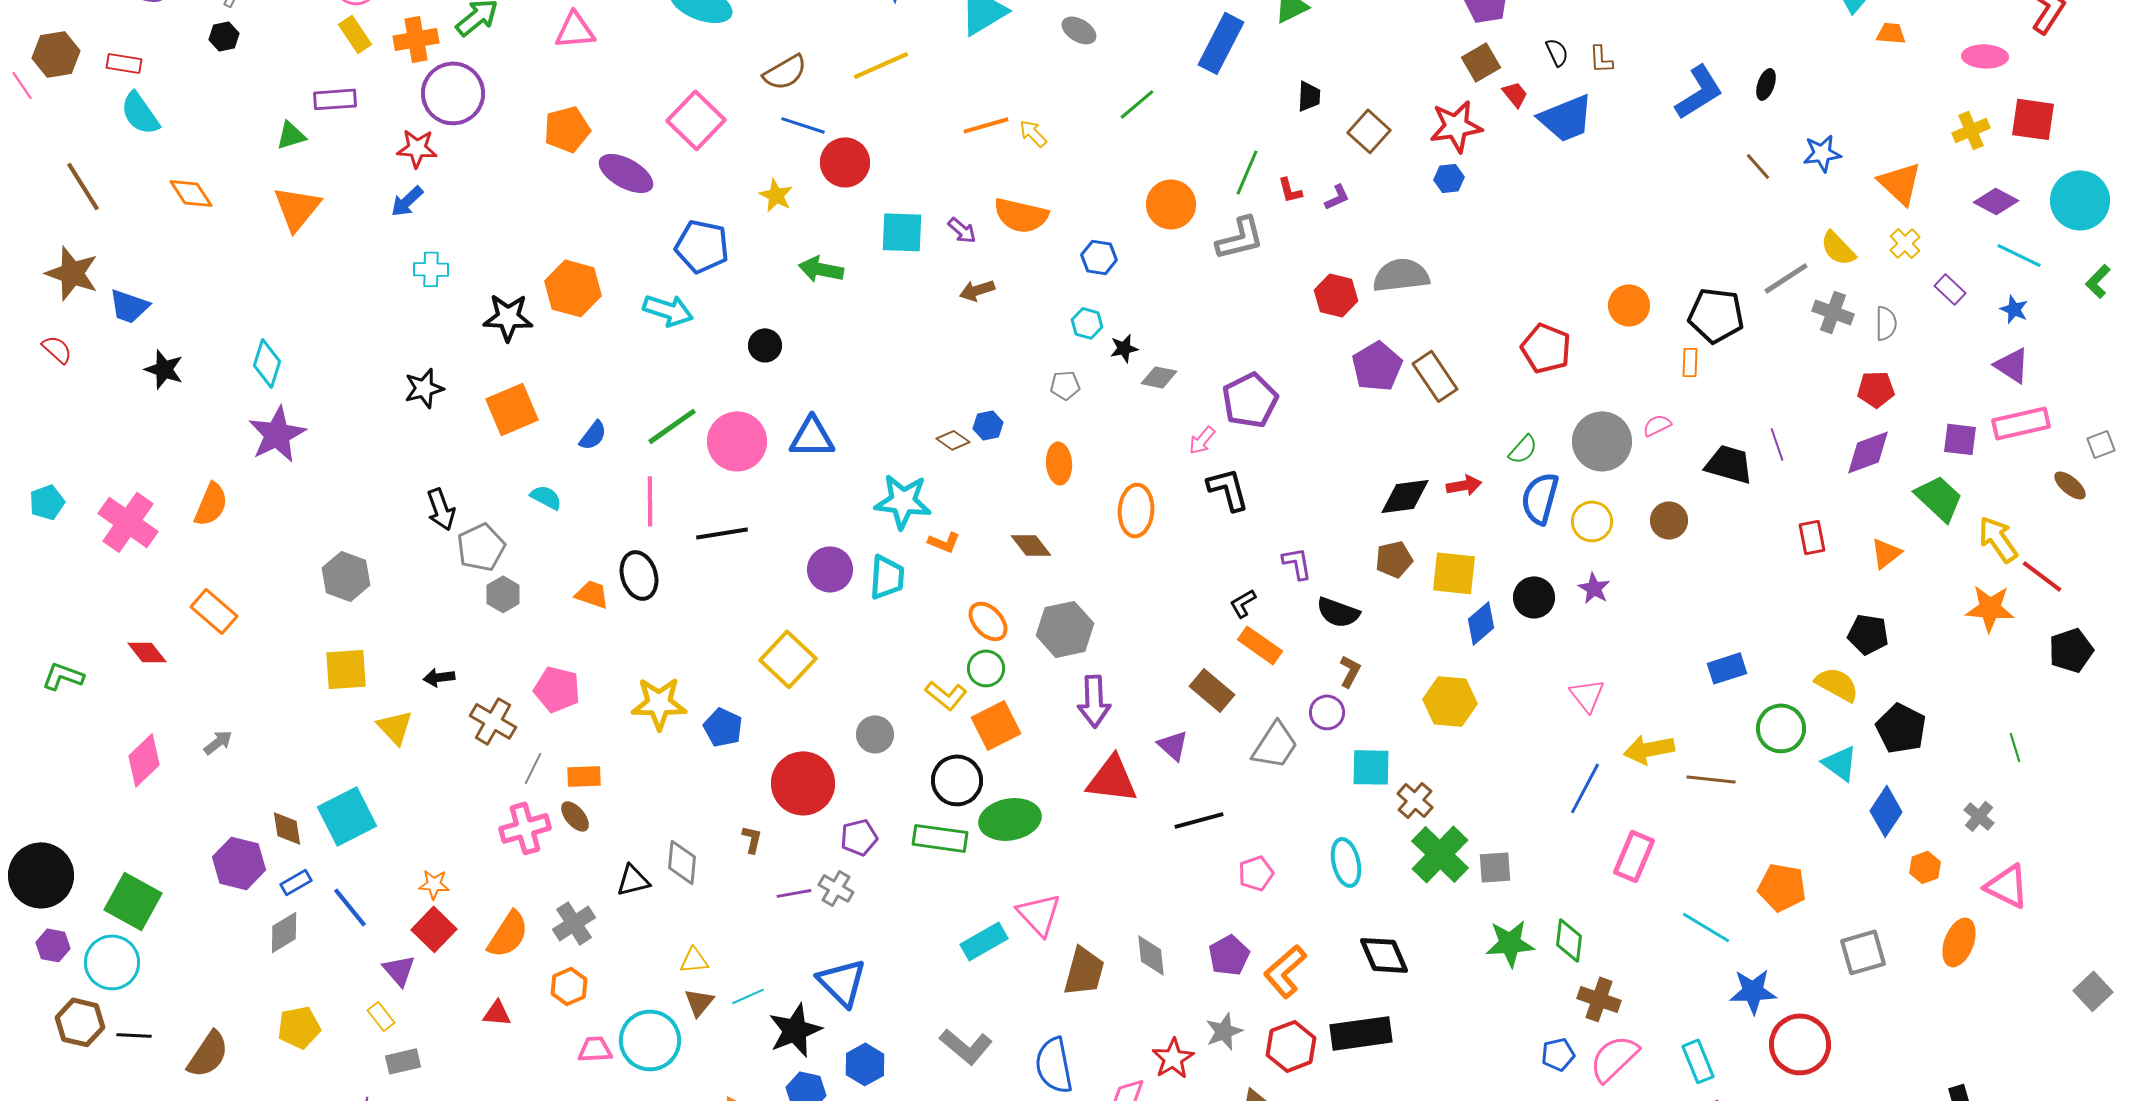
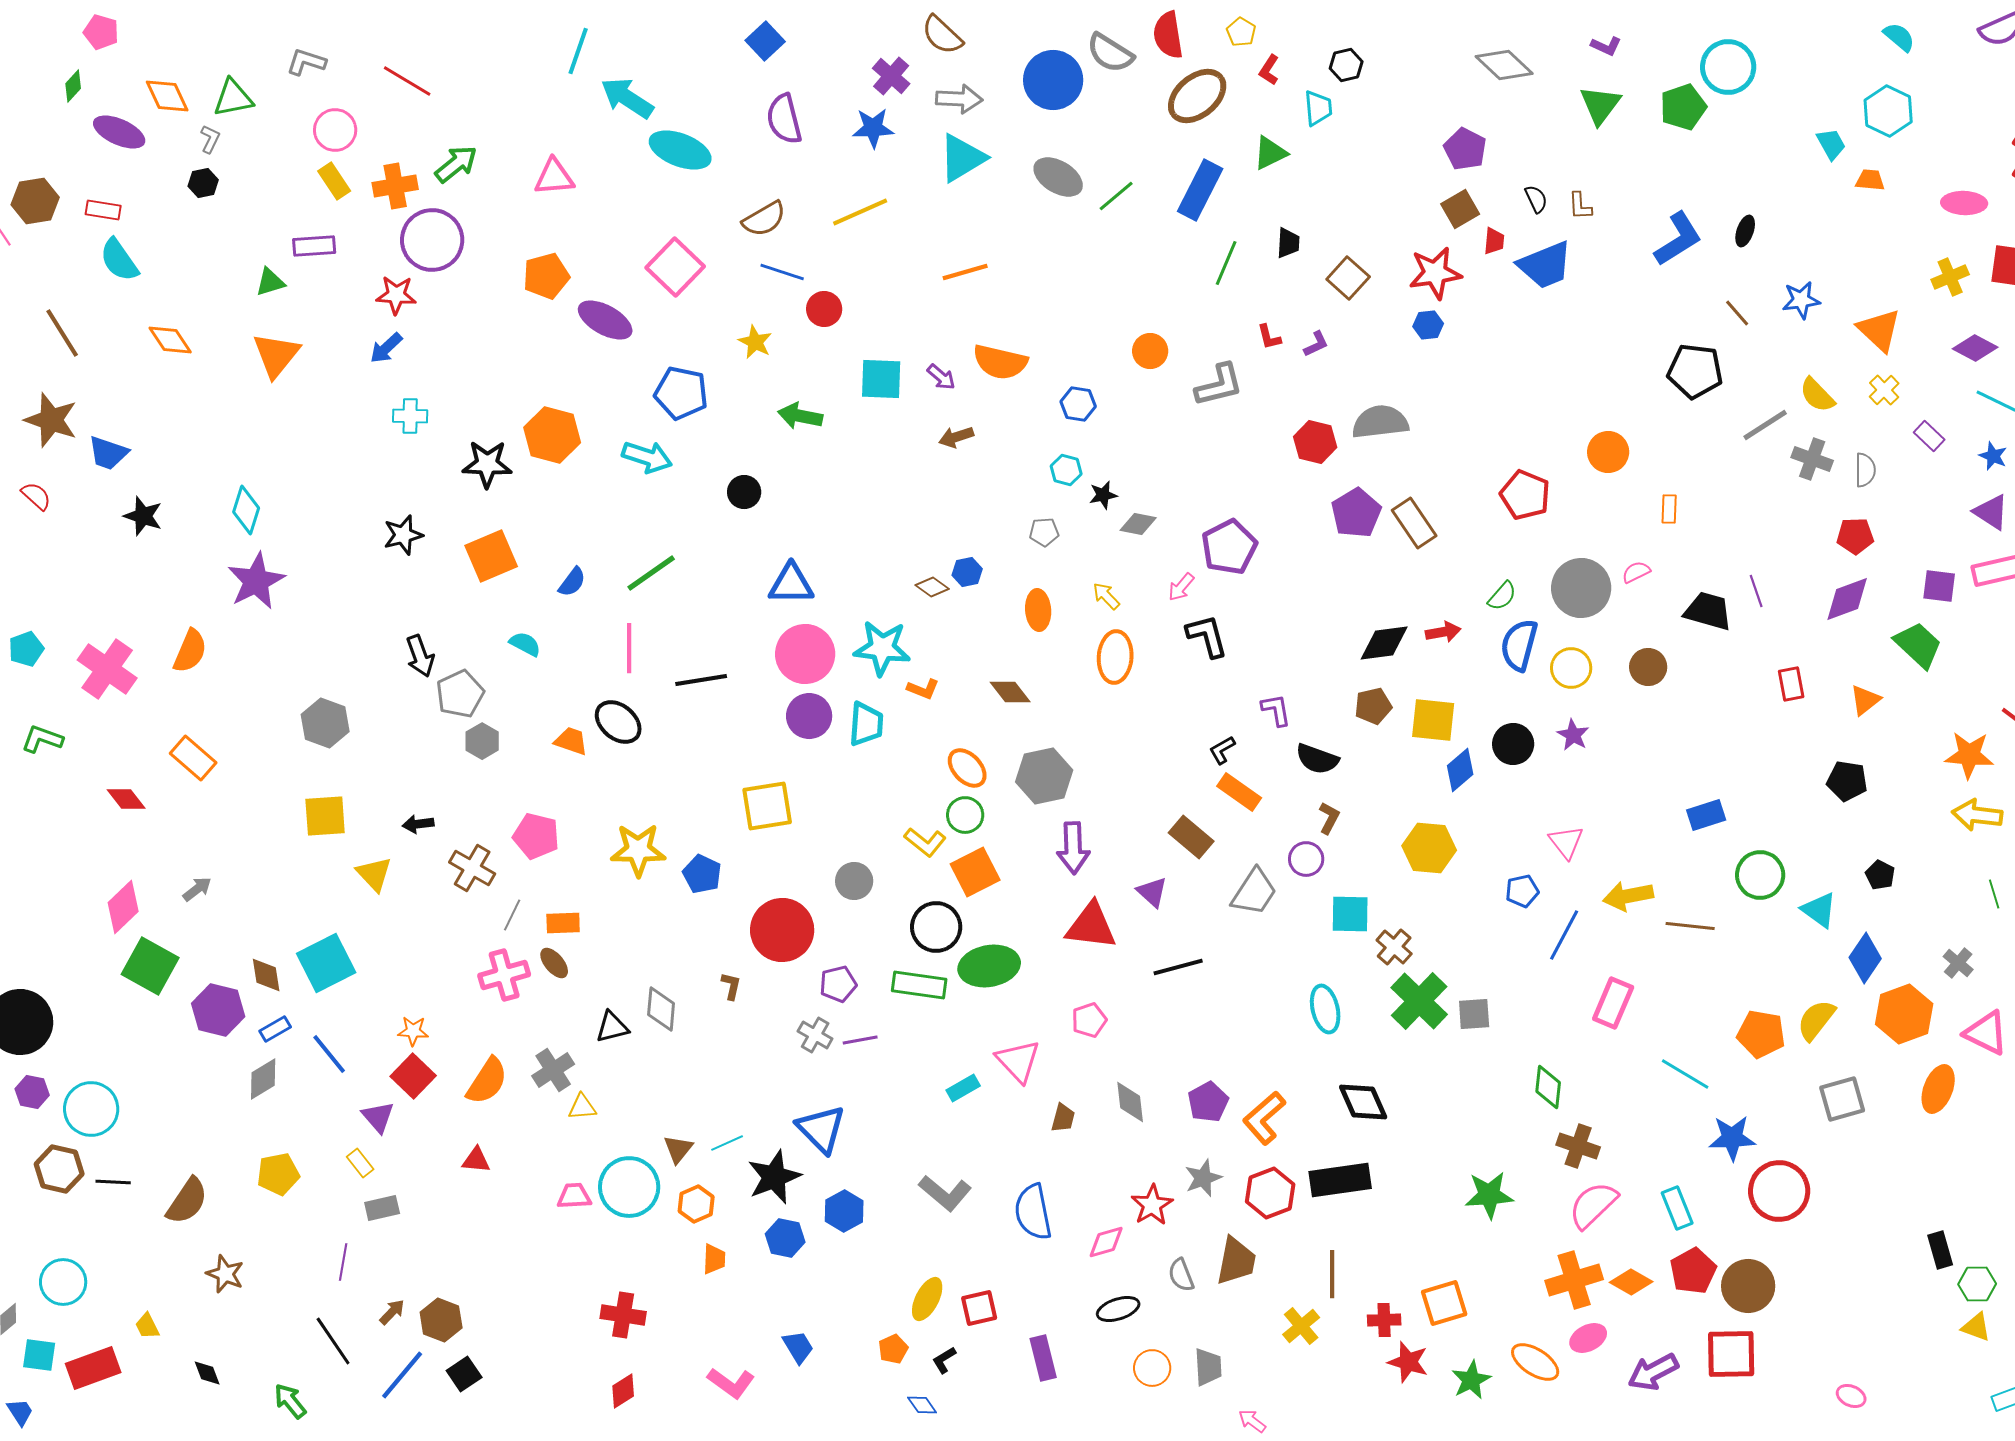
gray ellipse: (1079, 30) -> (1058, 177), size x1.4
red trapezoid: (1515, 94) -> (1494, 241), turned 44
green line: (1137, 104) -> (1116, 196), moved
yellow arrow: (1033, 133) -> (1106, 596), moved
red circle: (845, 162) -> (824, 309), size x0.7
green line: (1247, 172) -> (1226, 263), moved
orange circle: (1171, 204) -> (1150, 351), size x0.7
black pentagon: (1716, 315) -> (1695, 371), moved
pink circle: (737, 441) -> (805, 654), moved
yellow arrow: (1998, 539) -> (1977, 815), moved, turned -48
black ellipse: (639, 575) -> (618, 722), turned -33
yellow square: (788, 659) -> (767, 806), turned 38
green L-shape: (63, 676) -> (42, 739), moved
yellow semicircle: (1837, 684) -> (1816, 1020), moved, turned -81
black pentagon: (1901, 728) -> (1880, 875), size x0.6
orange hexagon: (1925, 867) -> (1904, 1014), size x1.8
pink pentagon: (1256, 873) -> (1089, 1020), moved
purple line: (794, 893) -> (860, 1040), moved
green square: (133, 901) -> (150, 966), moved
cyan rectangle: (984, 941) -> (963, 1088), size x0.7
green star: (1510, 943) -> (1489, 1195), moved
yellow triangle: (694, 960) -> (582, 1107), moved
brown trapezoid: (1084, 971) -> (1063, 1118), size x0.6
orange hexagon: (569, 986) -> (696, 1204), moved
blue pentagon: (1558, 1054) -> (1522, 891), moved

